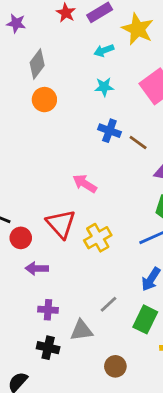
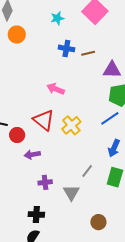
brown line: (138, 142) -> (88, 53), turned -40
gray triangle: (81, 330) -> (71, 193), turned -42
black cross: (48, 348) -> (36, 214), moved
brown circle: (115, 366) -> (98, 222), moved

